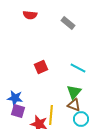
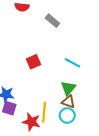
gray rectangle: (68, 23) -> (52, 21), moved
cyan circle: (81, 119) -> (67, 115), moved

